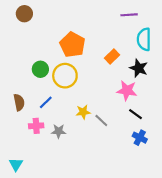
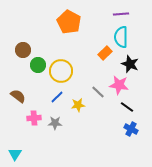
brown circle: (24, 14) -> (23, 50), moved
cyan semicircle: (144, 39) -> (121, 37), moved
orange pentagon: (72, 45) -> (69, 22), moved
brown semicircle: (19, 102) -> (18, 96), turned -42
blue line: (46, 102) -> (57, 97), moved
gray line: (101, 121) -> (98, 92), moved

